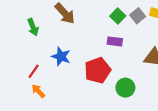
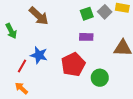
green square: (118, 16) -> (87, 14), turned 32
red line: (34, 71) -> (22, 66), moved

